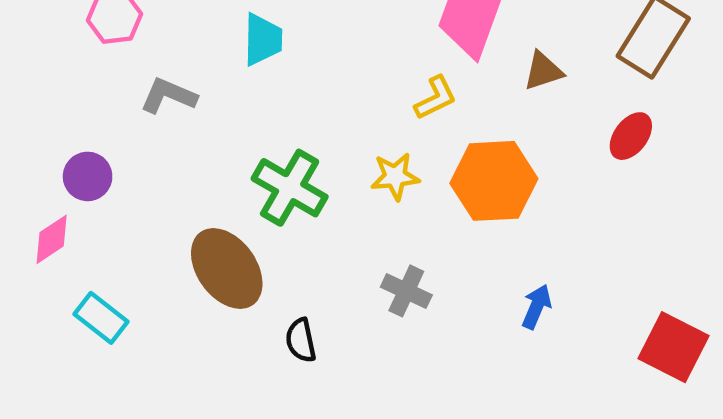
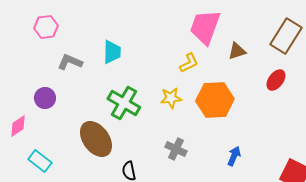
cyan trapezoid: (263, 40) -> (112, 52), moved
purple circle: (88, 176) -> (45, 98), moved

